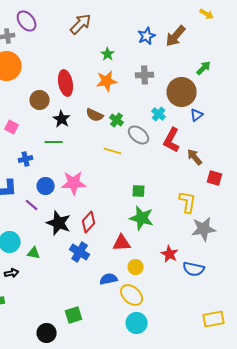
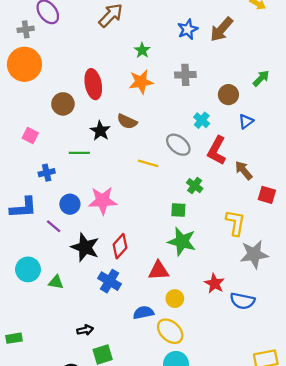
green arrow: (204, 68) -> (261, 78), moved
brown circle: (182, 92) -> (228, 95), size x0.6
black star: (62, 119) -> (100, 131), moved
green cross: (117, 120) -> (195, 186), moved
black arrow: (12, 273) -> (85, 330), moved

